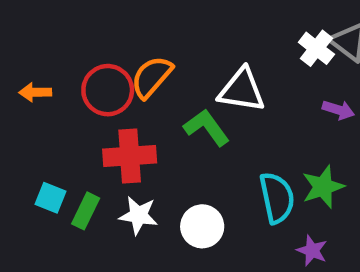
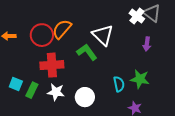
white triangle: (242, 90) -> (103, 35), turned 35
purple arrow: (338, 110) -> (147, 44), turned 80
green star: (323, 187) -> (140, 79), turned 30
cyan semicircle: (277, 198) -> (119, 84), size x0.7

